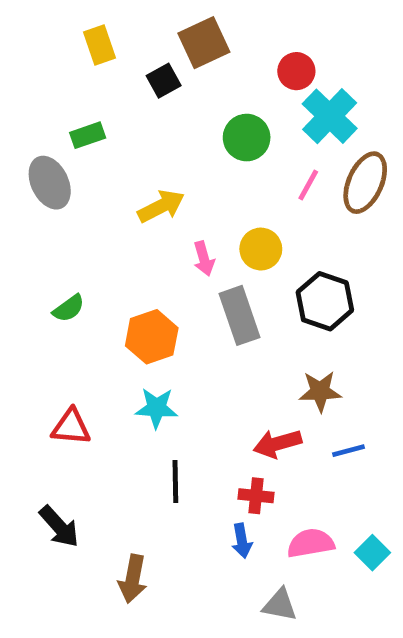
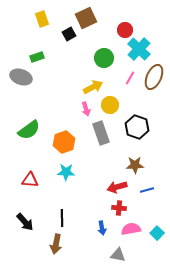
gray ellipse: (50, 183) -> (21, 77), turned -45
yellow arrow: (161, 206) -> (93, 87), moved
green semicircle: (69, 308) -> (29, 130), size x1.6
black line: (175, 481) -> (62, 218), moved
red cross: (256, 496) -> (119, 208), moved

